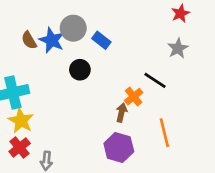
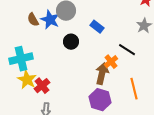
blue rectangle: (101, 40) -> (97, 27), moved
brown arrow: (121, 113) -> (102, 74), size x1.5
red cross: (20, 147) -> (42, 86), moved

